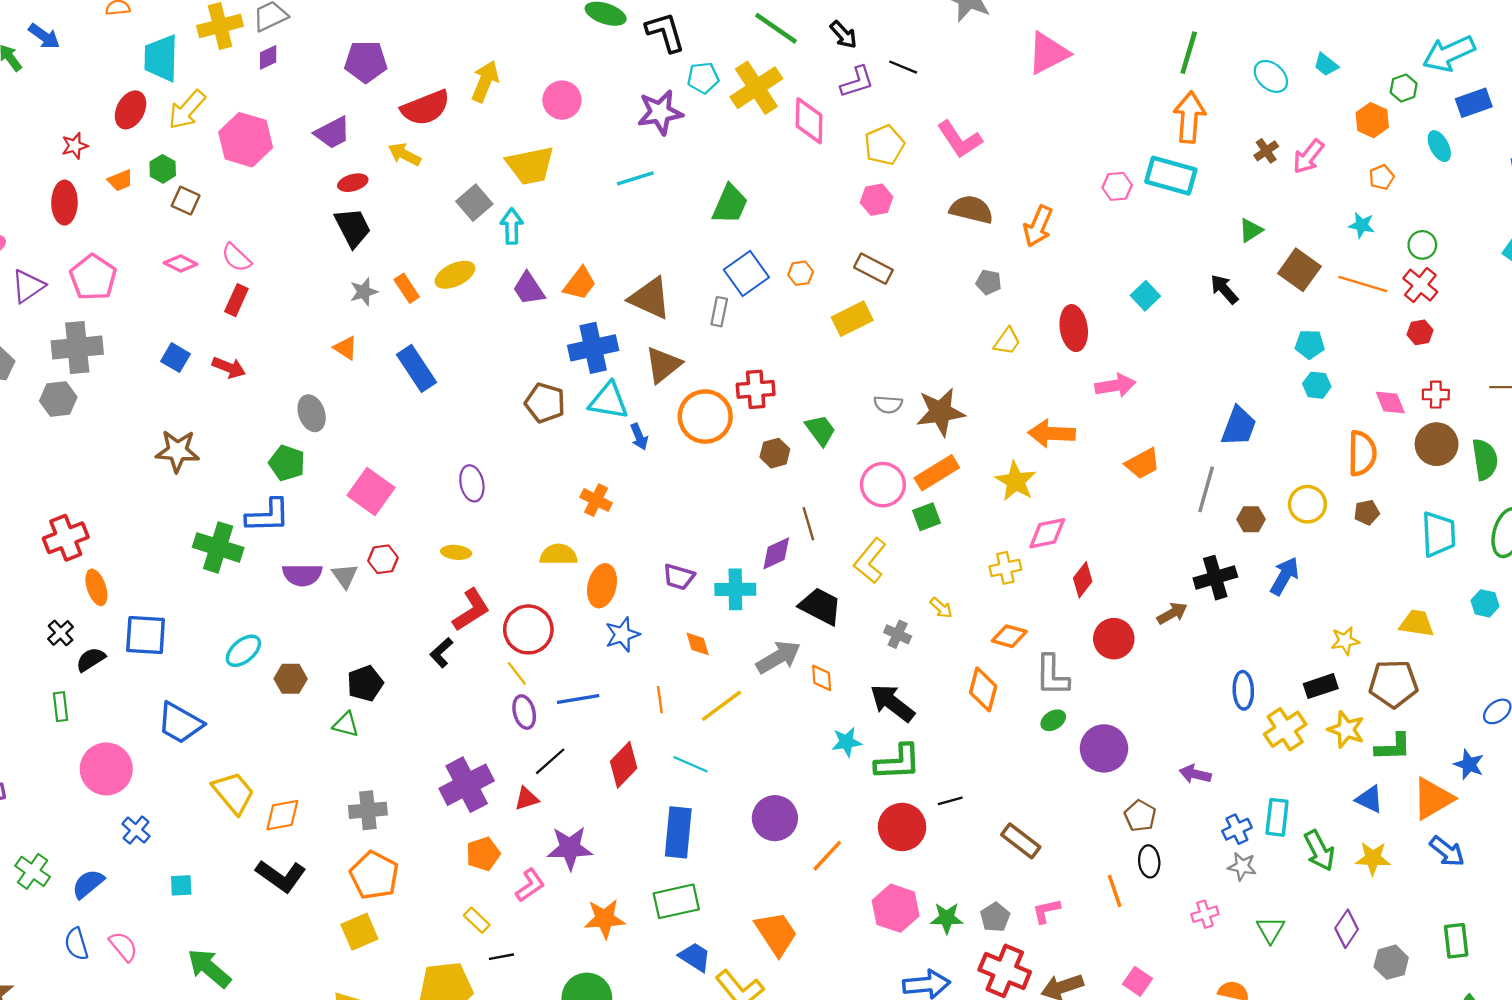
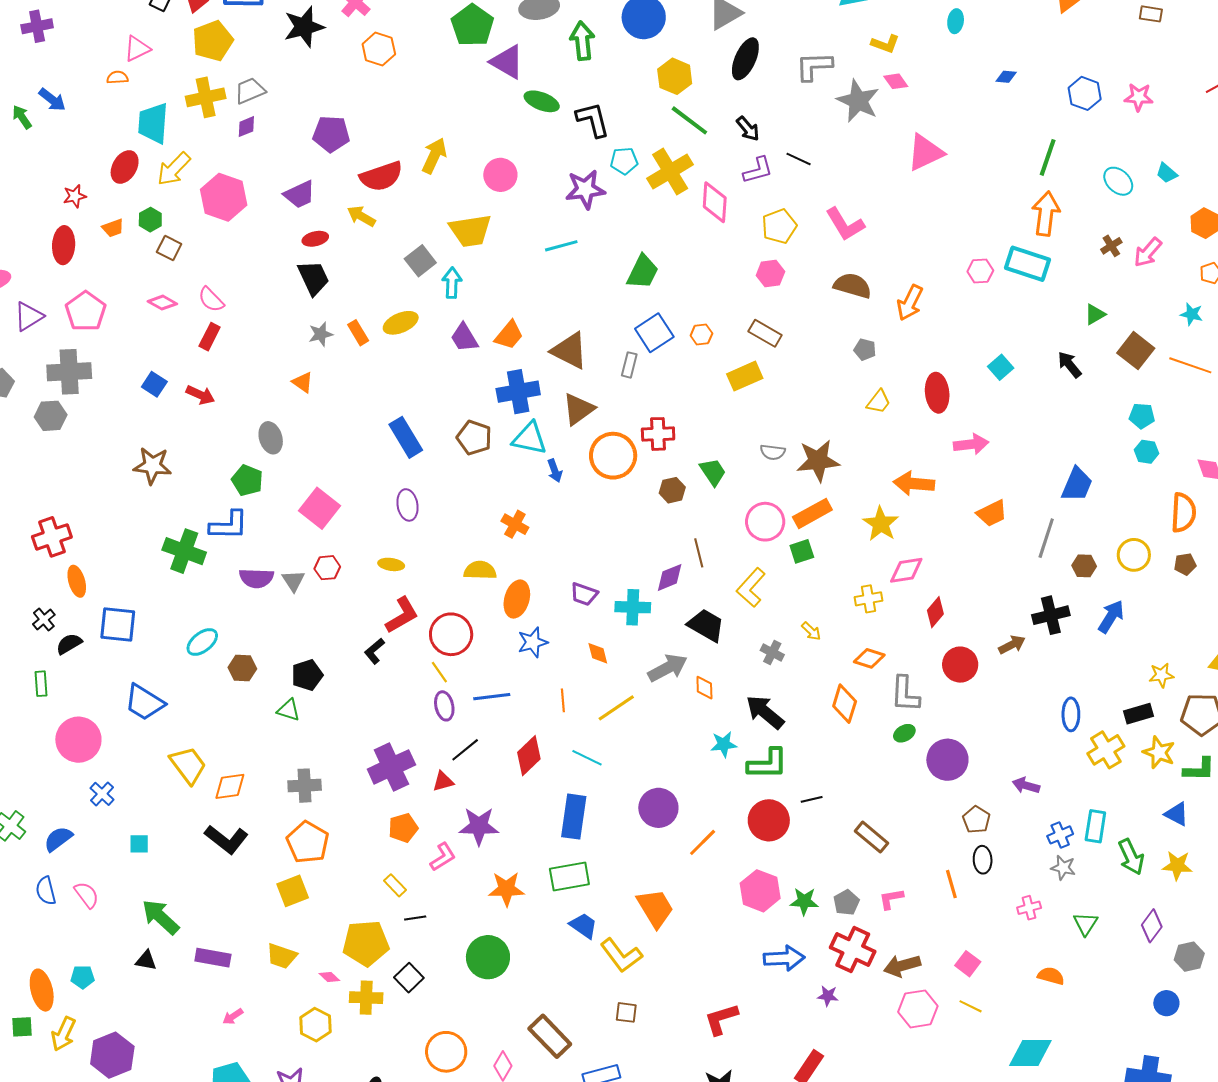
blue rectangle: (416, 368) -> (406, 437), moved

